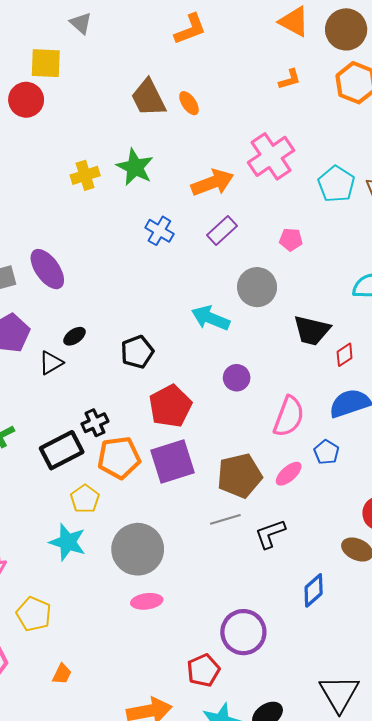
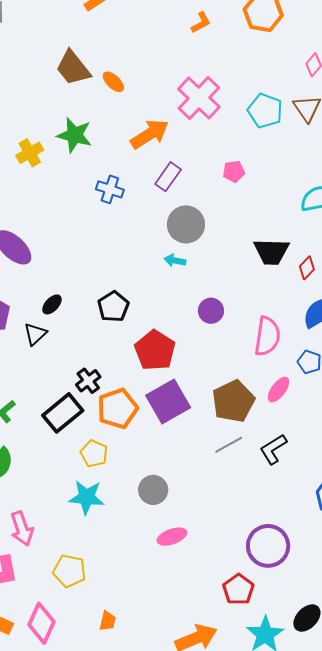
orange ellipse: (189, 103) -> (113, 82), moved
gray circle: (257, 287) -> (186, 224), moved
cyan arrow: (211, 318) -> (175, 260), size x0.6
gray circle: (138, 549) -> (153, 490), size x0.6

